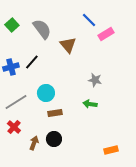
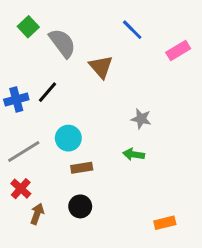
green square: (12, 25) -> (28, 27), moved
pink rectangle: (106, 34) -> (178, 50), moved
brown arrow: (34, 143) -> (37, 214), moved

